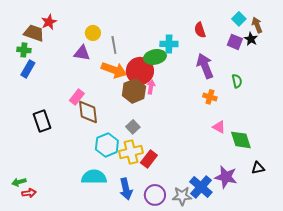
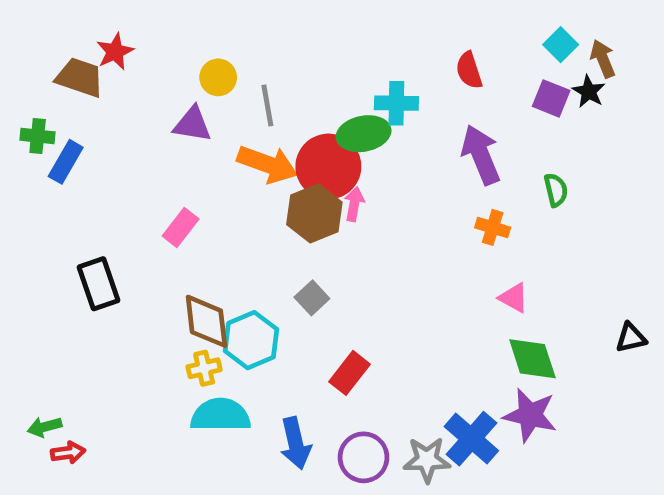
green cross: (24, 50) -> (38, 136), moved
brown diamond: (88, 112) -> (206, 321), moved
green diamond: (241, 140) -> (532, 359), moved
yellow cross: (131, 152) -> (204, 368), moved, size x0.6
black triangle: (258, 168) -> (631, 338), moved

